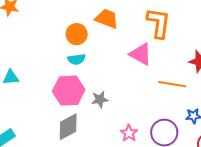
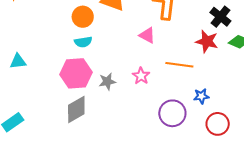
pink triangle: (141, 54) -> (147, 35), size x0.7
pink star: (129, 133) -> (141, 76), moved

